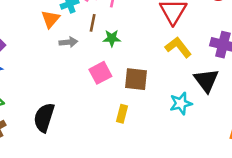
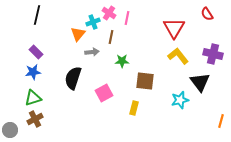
green star: (112, 38) -> (122, 61), moved
pink square: (100, 73) -> (104, 93), moved
black semicircle: (44, 117) -> (73, 78), moved

